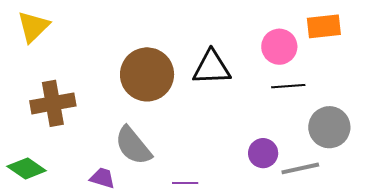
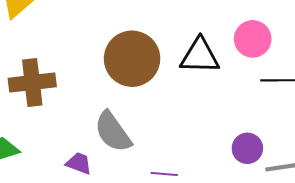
pink circle: (279, 47) -> (253, 39), moved

